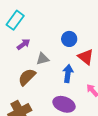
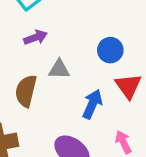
brown semicircle: (27, 77) -> (26, 91), turned -48

